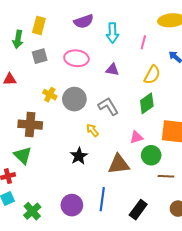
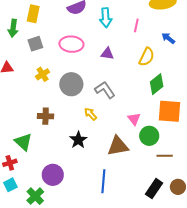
yellow cross: (50, 95) -> (43, 74), moved, turned 32
green diamond: (147, 103) -> (157, 84), moved
brown cross: (30, 125) -> (46, 116), moved, size x0.7
pink triangle: (136, 137) -> (134, 119), turned -48
purple circle: (72, 205) -> (53, 175), moved
black rectangle: (138, 210) -> (154, 189), moved

